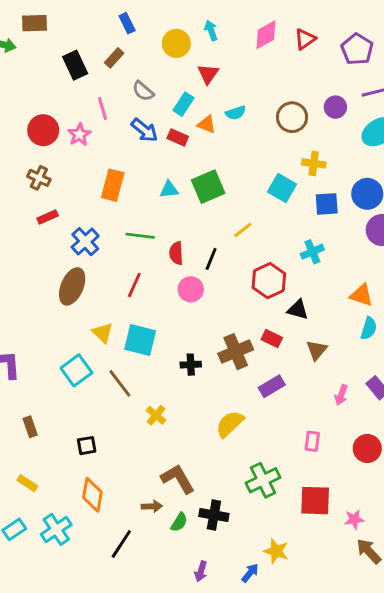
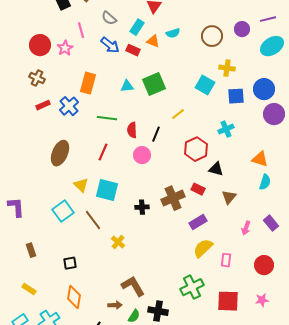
blue cross: (85, 242) -> (69, 106), moved
yellow semicircle: (230, 424) -> (203, 248), moved
pink star: (354, 519) -> (262, 300), moved

